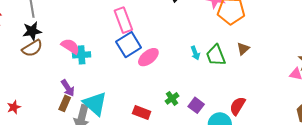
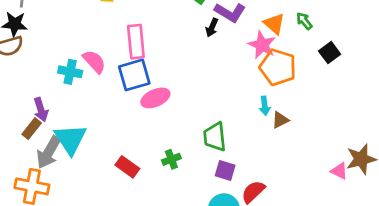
pink semicircle: (70, 46) -> (94, 62), moved
cyan arrow: (195, 53) -> (265, 106), moved
green trapezoid: (216, 55) -> (215, 137), moved
purple square: (196, 105) -> (225, 170), moved, turned -35

